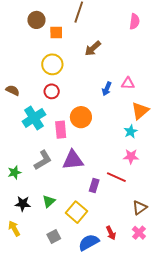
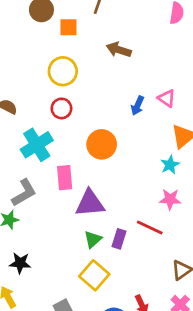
brown arrow: (93, 48) -> (119, 50), turned 60
pink triangle: (128, 83) -> (167, 98), turned 32
pink rectangle: (61, 130) -> (65, 178), moved
gray L-shape: (43, 160) -> (24, 193), moved
green triangle: (49, 201) -> (93, 239), moved

